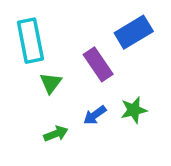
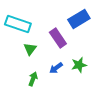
cyan rectangle: (30, 41) -> (18, 24), turned -60
green arrow: (56, 134) -> (33, 79), turned -48

